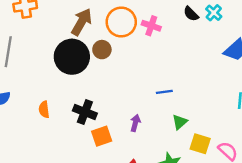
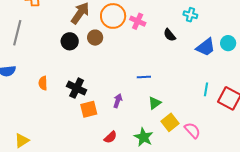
cyan cross: (214, 13) -> (190, 15), turned -32
black semicircle: (191, 14) -> (170, 35), moved
black circle: (72, 57) -> (70, 41), size x0.6
yellow square: (200, 144) -> (170, 122), turned 30

